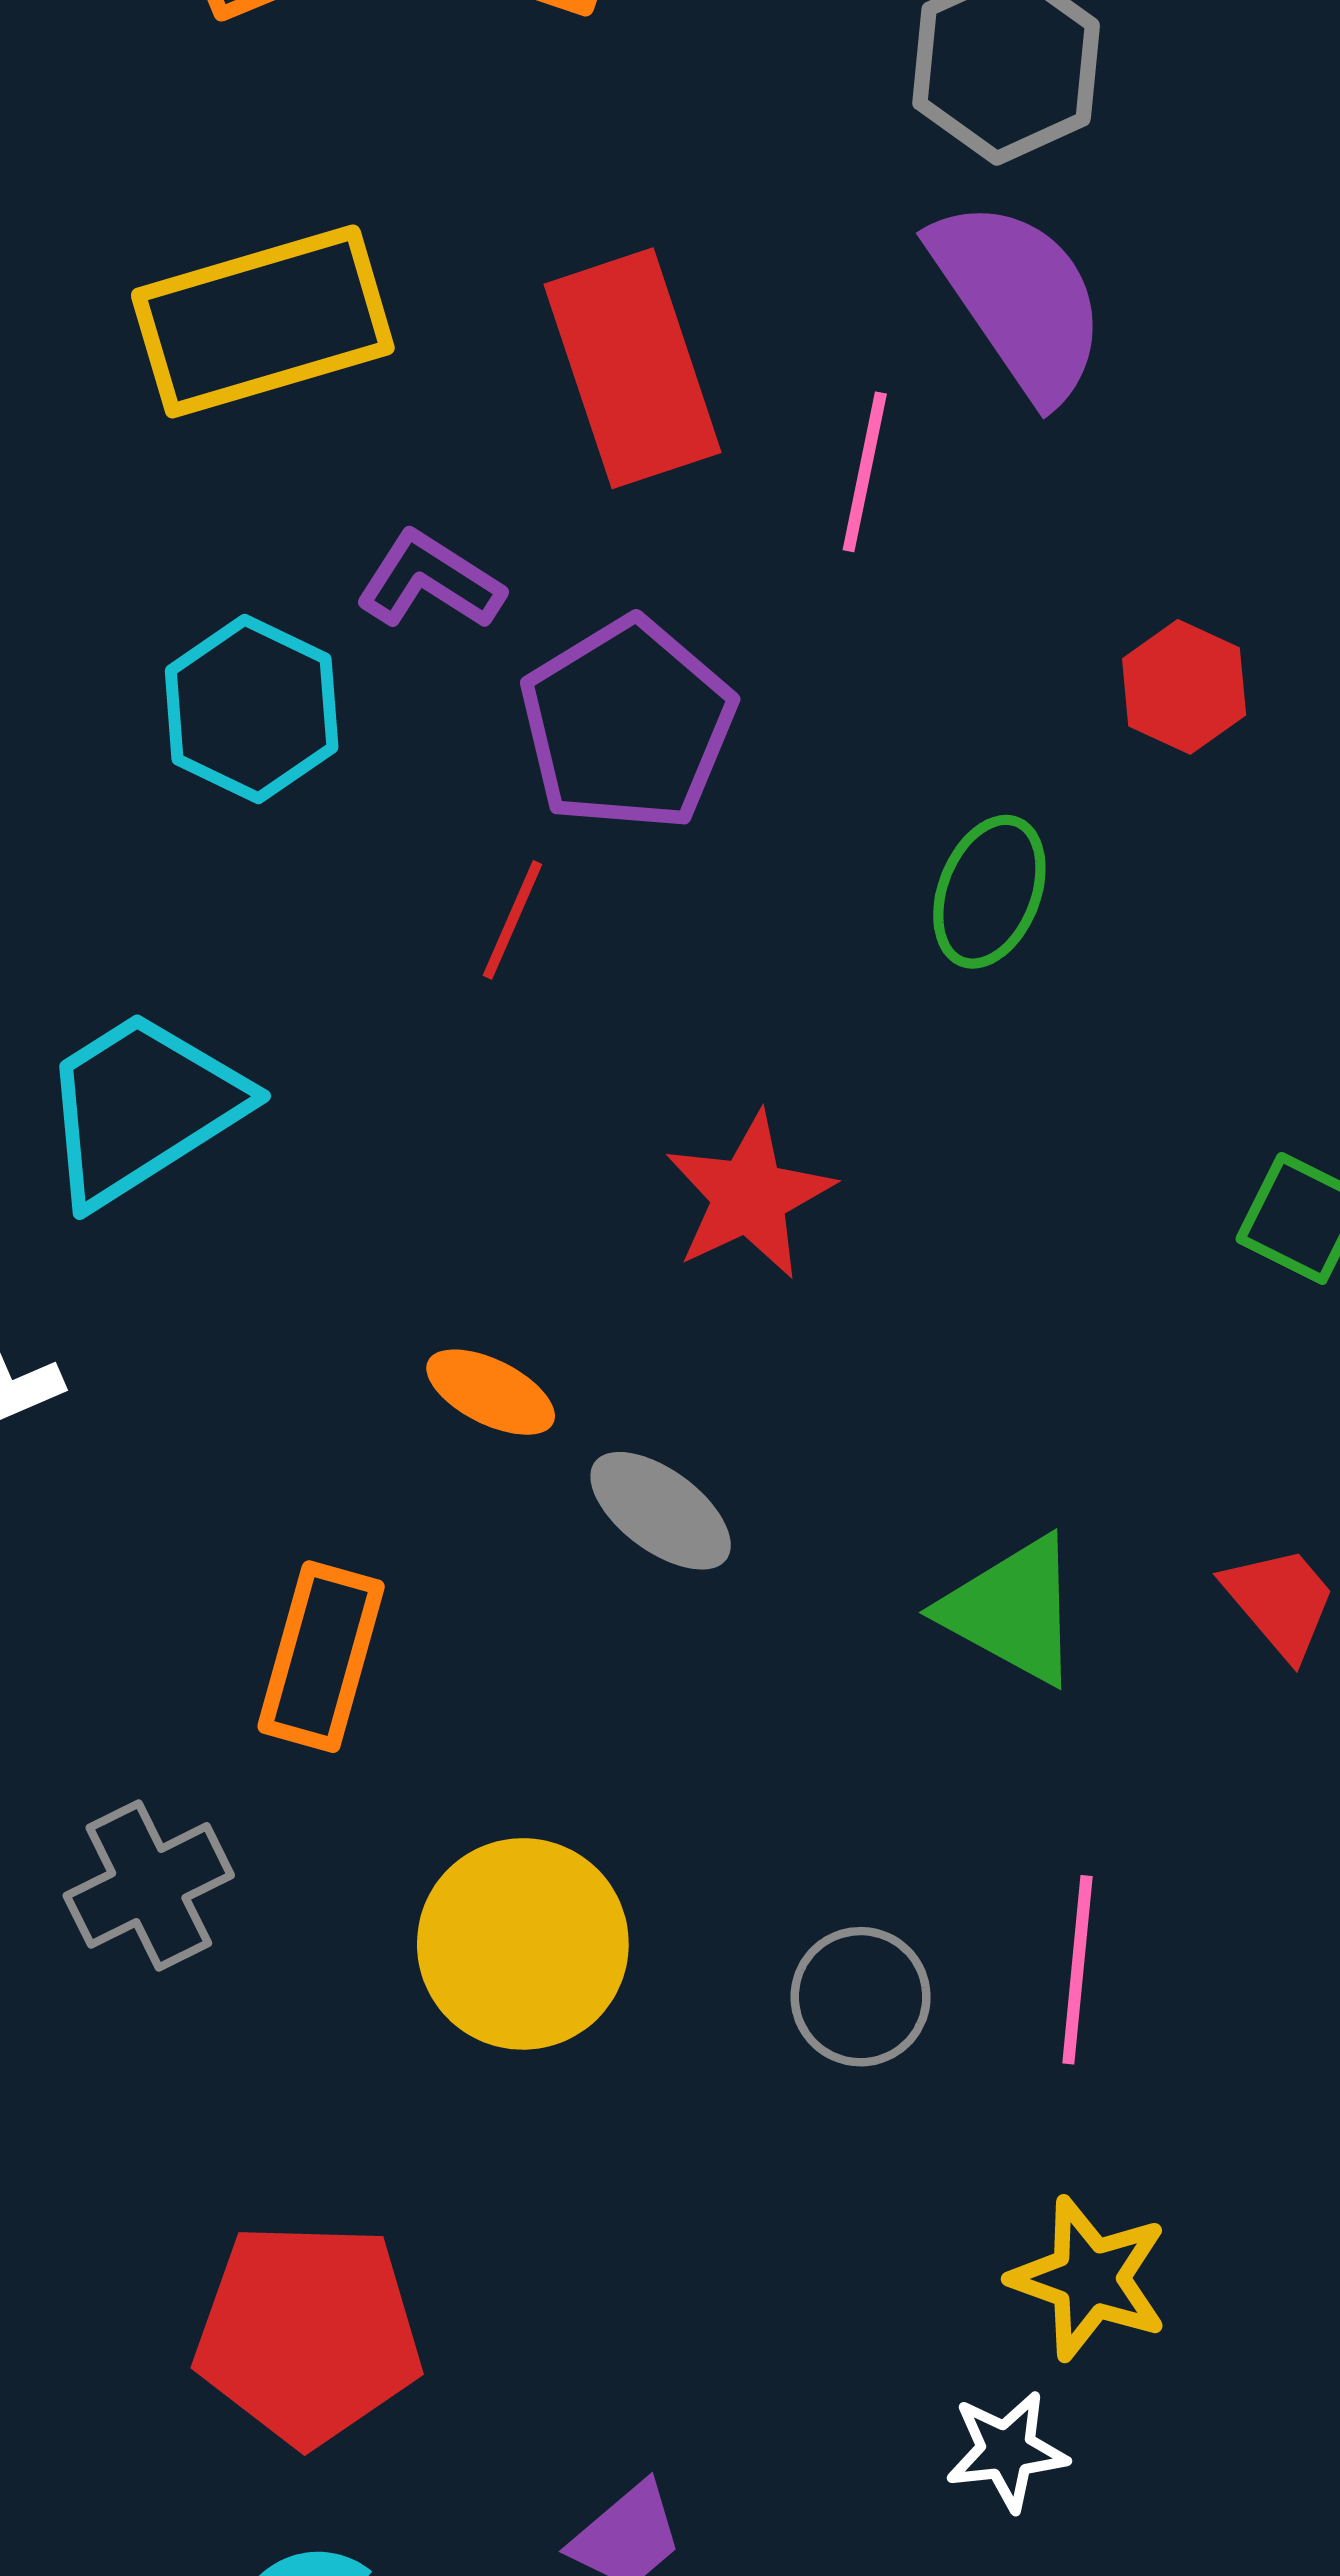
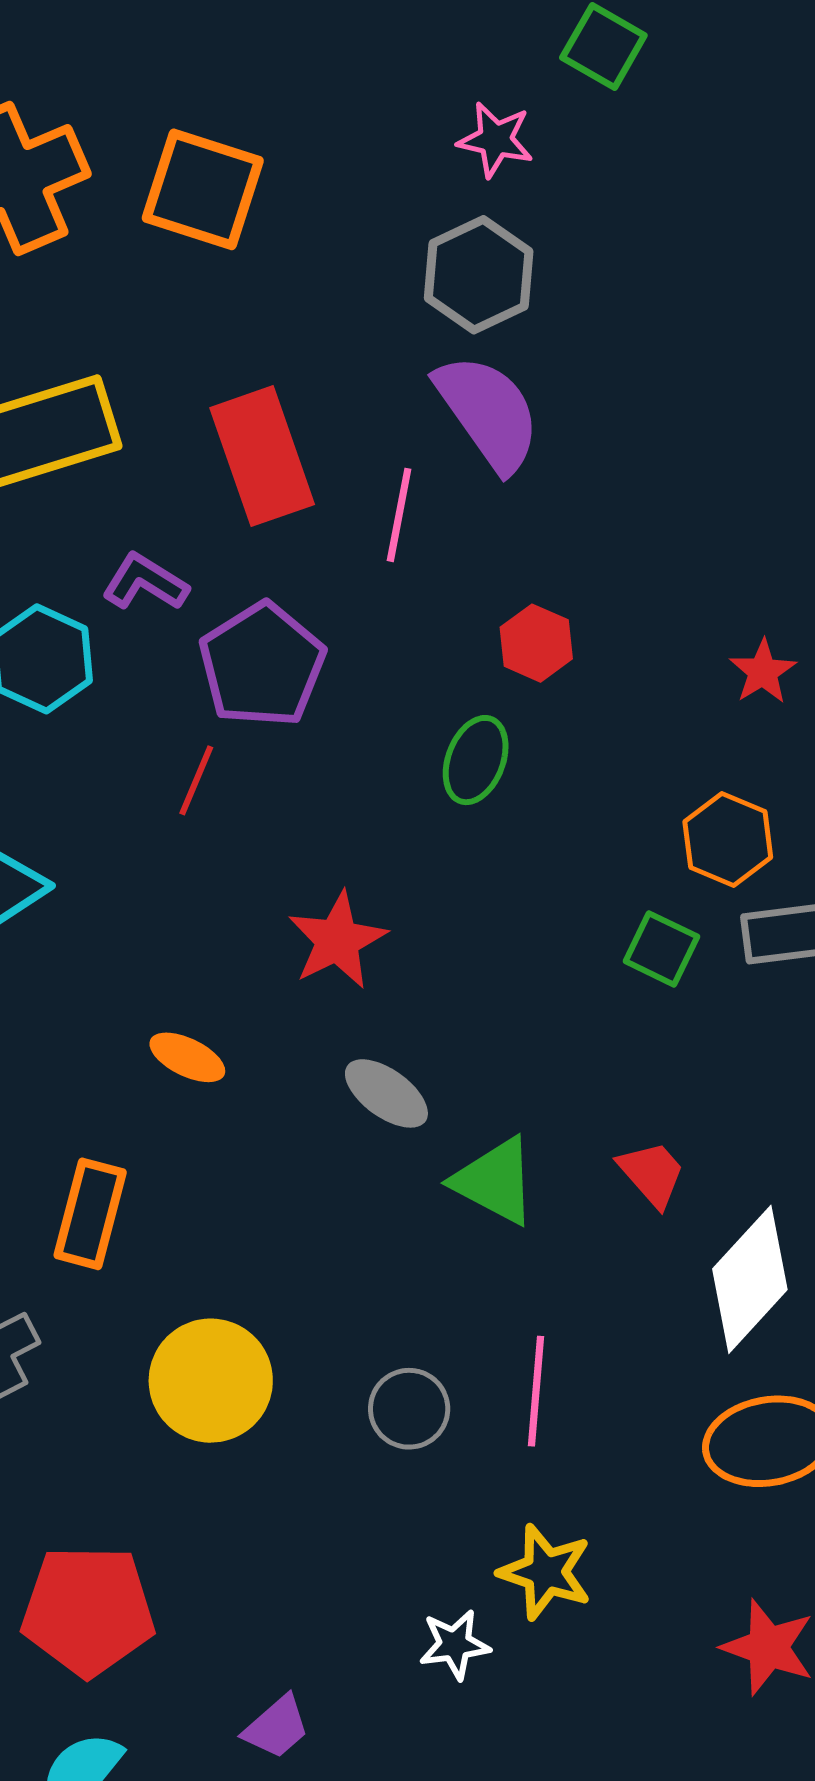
red hexagon: (1184, 687) -> (536, 643), moved
gray ellipse: (661, 1511) -> (386, 1093), moved
white star: (1007, 2451) -> (455, 1645), moved

